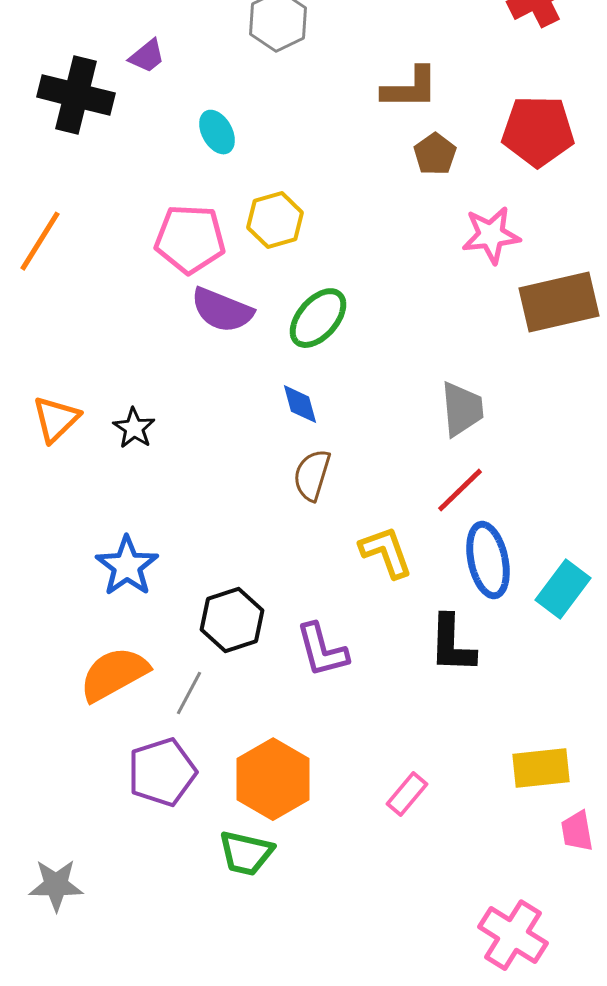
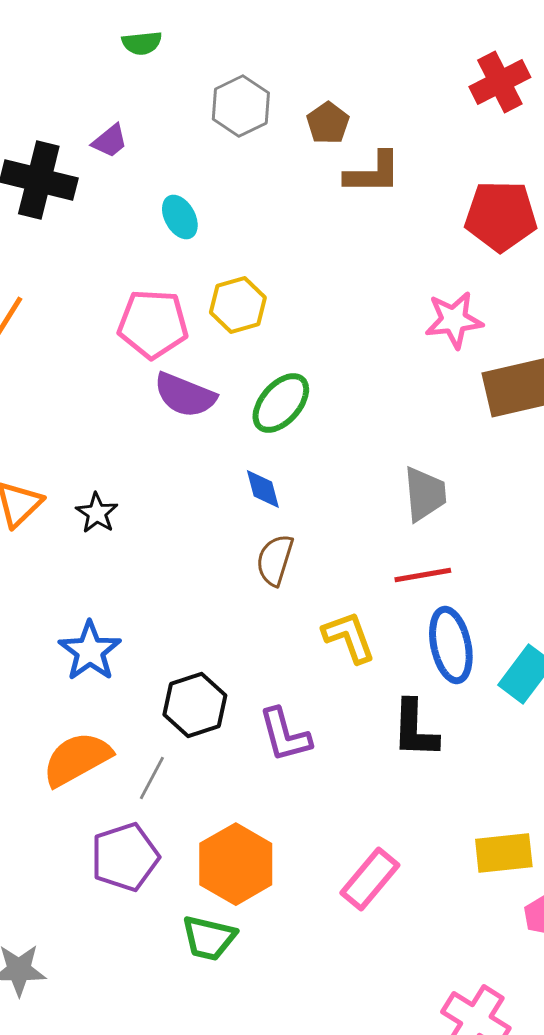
brown pentagon: (435, 154) -> (328, 123), moved
red line: (460, 490) -> (423, 575), turned 34
pink rectangle: (407, 794) -> (370, 879), size x1.4

